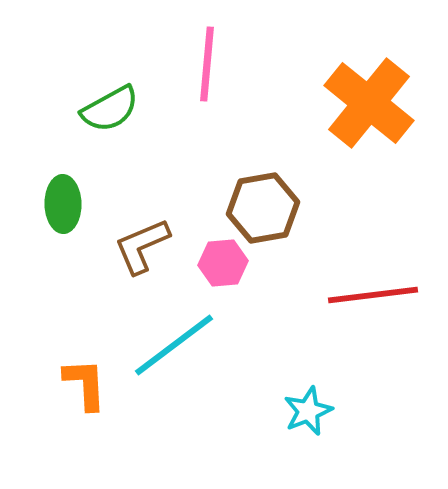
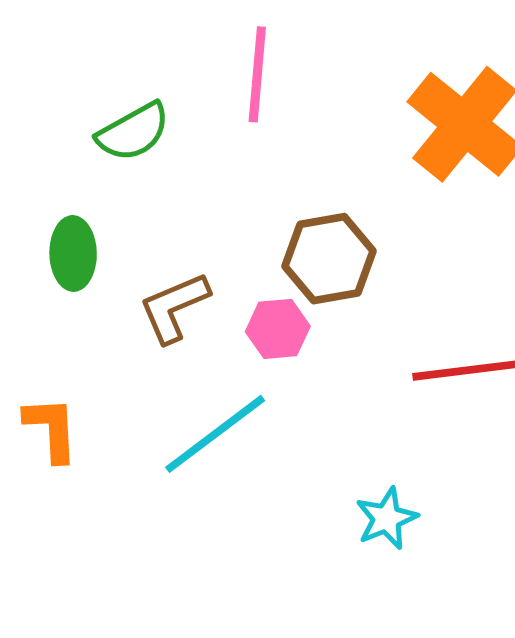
orange L-shape: (85, 384) -> (51, 429), moved

